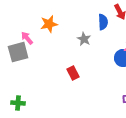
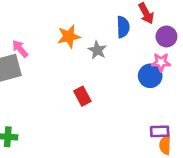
orange star: (49, 24) -> (69, 36), moved

